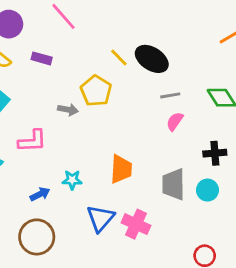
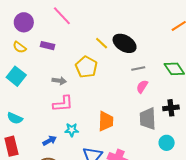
gray arrow: (68, 110) -> (59, 81), moved
pink L-shape: (32, 141) -> (63, 104), moved
gray trapezoid: (173, 184) -> (148, 119), moved
cyan circle: (208, 190) -> (167, 143), moved

